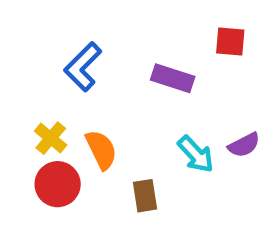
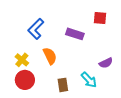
orange semicircle: (101, 150) -> (50, 56), moved
cyan arrow: (196, 154) -> (89, 80), moved

